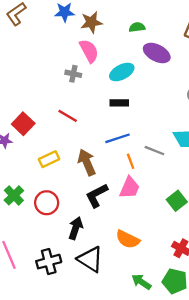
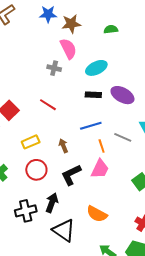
purple ellipse: (157, 53) -> (122, 95), moved
brown arrow: (87, 162) -> (63, 146), size x0.6
red circle: (47, 203) -> (36, 170), moved
black cross: (49, 262) -> (26, 211), moved

